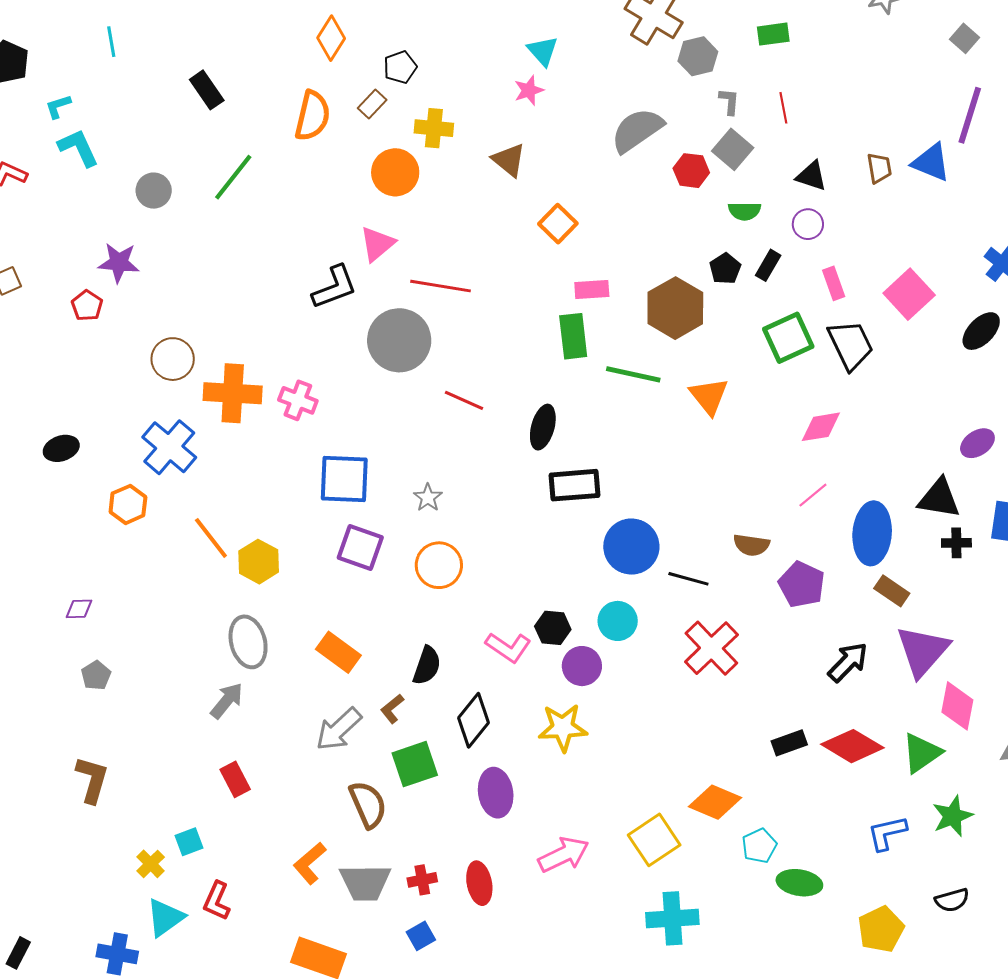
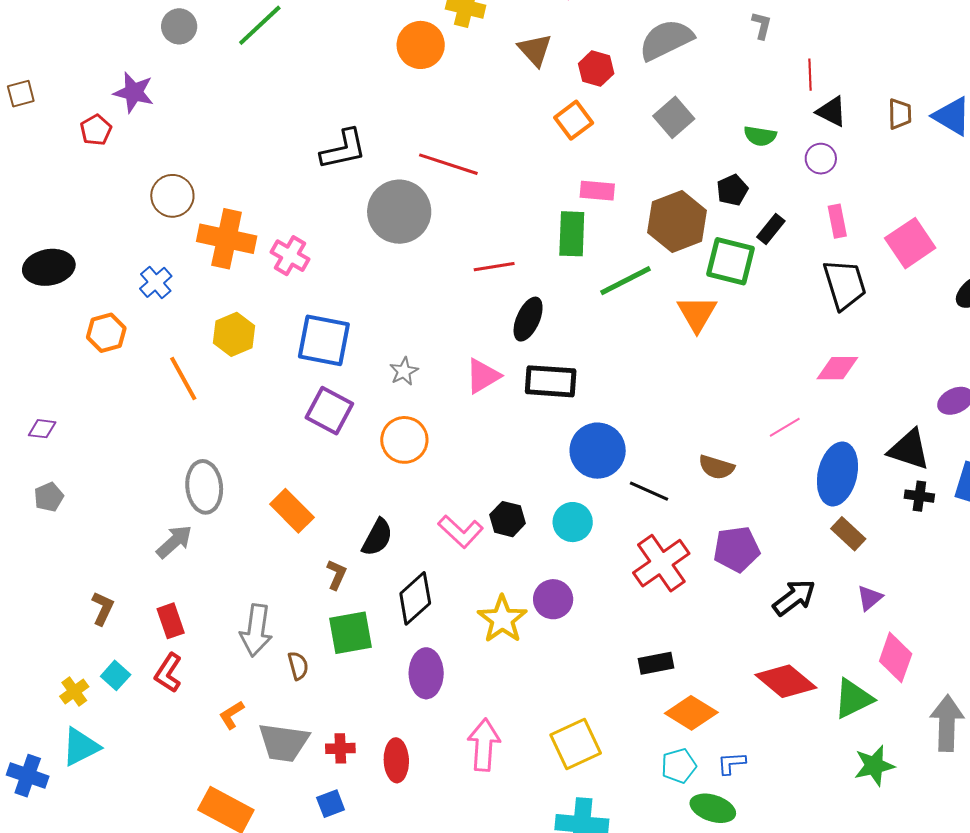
red line: (783, 108) -> (810, 75), moved
gray square: (733, 149) -> (674, 117), moved
red hexagon: (691, 171) -> (596, 69), moved
pink triangle: (377, 244) -> (483, 376), moved
black rectangle: (768, 265) -> (771, 229), moved
green square: (788, 338) -> (731, 261), moved, turned 30
green line: (633, 374) -> (625, 281), turned -48
red line: (464, 400) -> (494, 267), moved, turned -42
pink diamond: (821, 427) -> (837, 368), moved
blue cross: (169, 447) -> (156, 282), size x0.6
black ellipse: (61, 448) -> (49, 267), size x1.4
yellow hexagon: (259, 562) -> (234, 334), moved
purple pentagon: (802, 584) -> (737, 549), moved, turned 30
purple triangle: (923, 651) -> (870, 598), size x0.5
purple circle: (582, 666) -> (553, 599), moved
brown L-shape: (392, 709) -> (336, 575), turned 144
yellow star: (563, 728) -> (502, 619), turned 30
gray arrow: (339, 729) -> (256, 630), moved, turned -48
black rectangle: (789, 743) -> (656, 663), moved
brown L-shape: (92, 780) -> (103, 608), moved, size x0.7
orange diamond: (715, 802) -> (691, 713), moved
brown semicircle: (368, 804) -> (298, 666), size x0.6
blue L-shape: (887, 833) -> (731, 763), moved, size x0.7
cyan square: (189, 842) -> (116, 675), turned -36
pink arrow: (564, 855) -> (484, 745), turned -69
orange L-shape: (310, 863) -> (232, 715), size x0.7
red L-shape: (217, 901) -> (168, 673), moved

